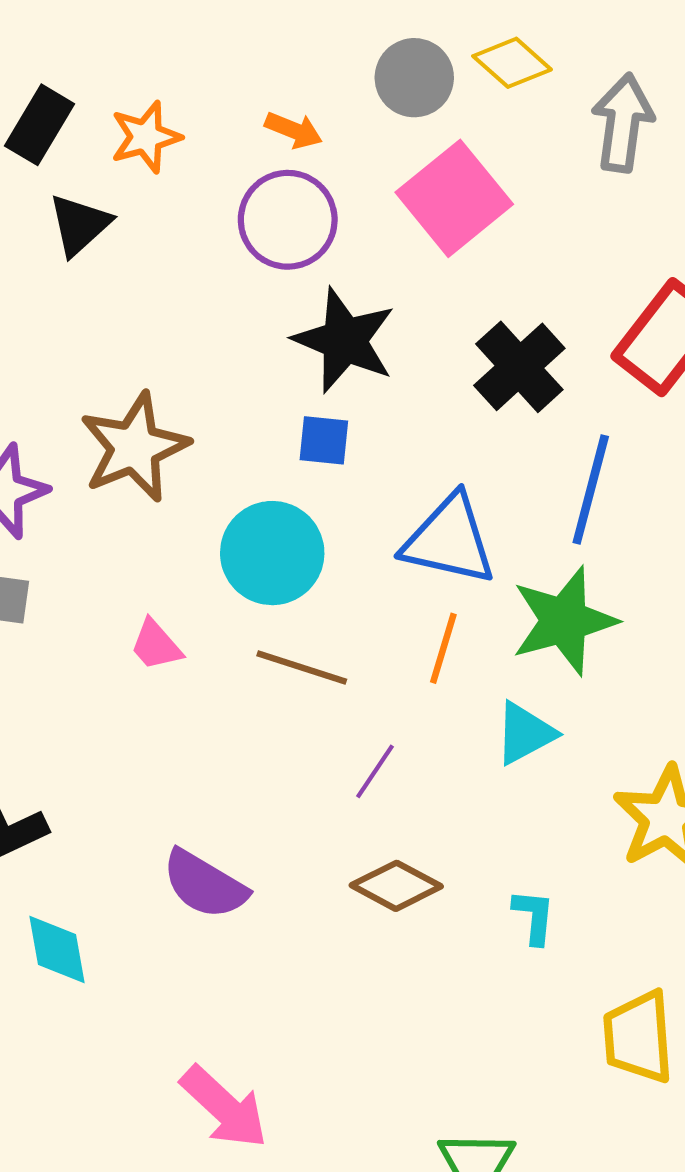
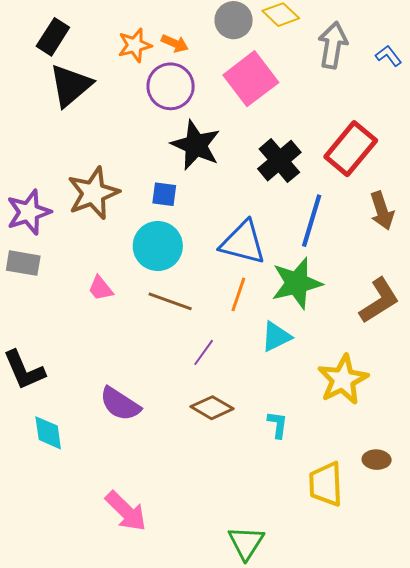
orange star: (146, 137) -> (135, 45), moved
black triangle: (79, 225) -> (71, 85), size x1.4
blue square: (324, 440) -> (164, 194), moved

